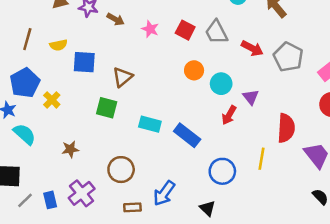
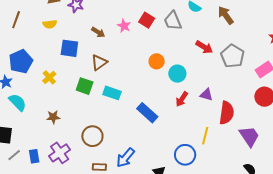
brown arrow: (115, 19) -> (98, 32), moved
red square: (185, 30) -> (147, 20), moved
gray trapezoid: (216, 32) -> (173, 21), moved
brown line: (27, 39) -> (16, 20), moved
yellow semicircle: (58, 45) -> (50, 24), moved
purple triangle: (251, 97) -> (206, 95), moved, turned -40
yellow cross: (52, 100) -> (49, 77), moved
cyan rectangle: (150, 124) -> (112, 93), moved
blue circle: (222, 171) -> (185, 155), moved

